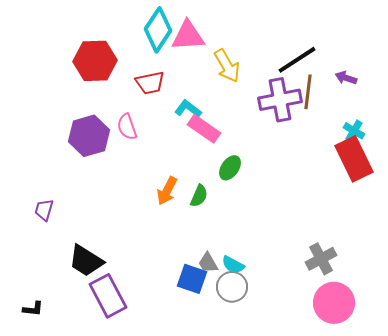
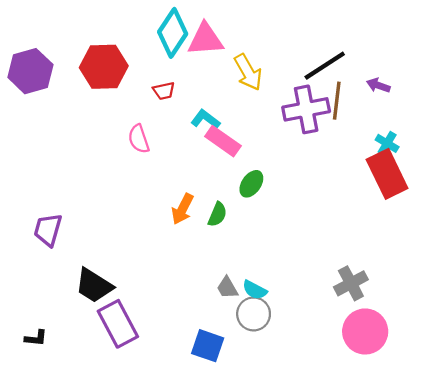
red trapezoid: (150, 83) -> (164, 91), size x0.7
purple hexagon: (89, 136) -> (30, 71), moved
purple trapezoid: (44, 210) -> (48, 230), size x1.4
blue square: (192, 279) -> (208, 346), moved

